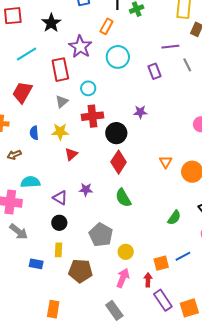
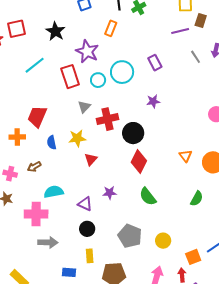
purple line: (170, 47) -> (180, 31), moved
cyan circle: (118, 57) -> (122, 72), moved
purple rectangle: (155, 71) -> (155, 63), moved
cyan circle: (88, 88) -> (98, 80), moved
red trapezoid: (22, 92) -> (37, 116), moved
gray triangle: (62, 102) -> (84, 107), moved
purple star: (140, 112) -> (153, 101), moved
green semicircle: (174, 218) -> (197, 199), moved
gray arrow: (19, 232) -> (48, 242), turned -30
yellow circle: (126, 252) -> (163, 241), moved

